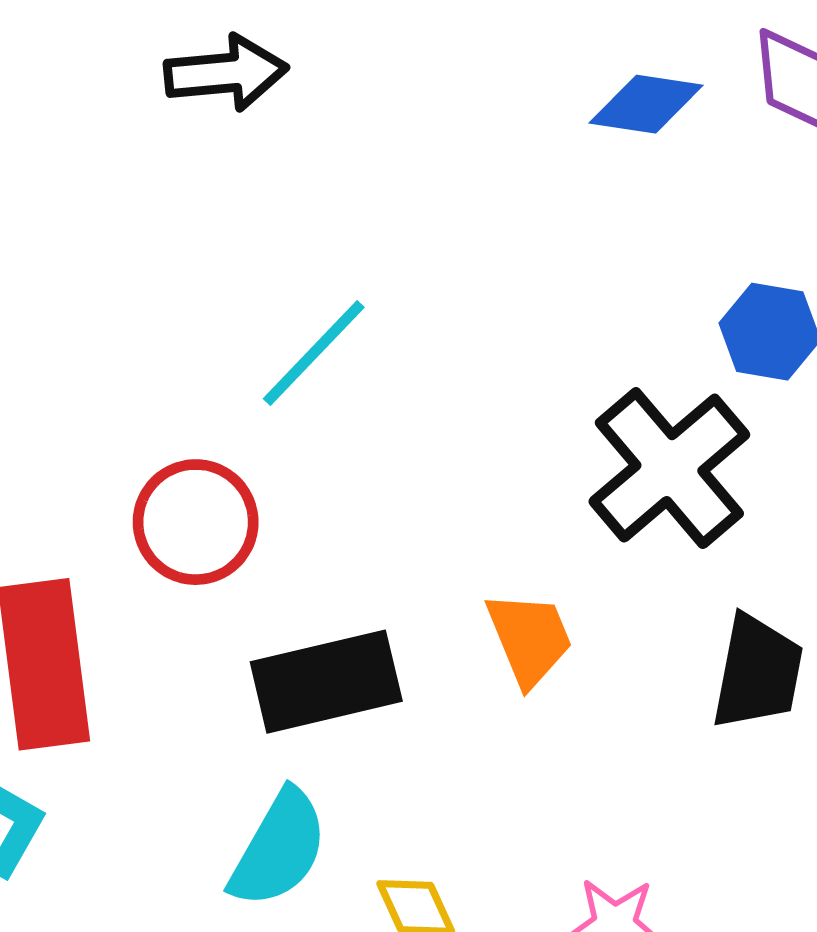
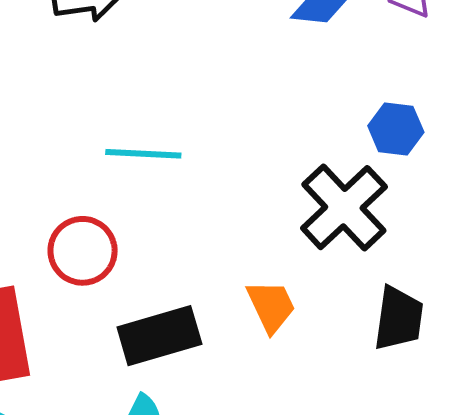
cyan line: (314, 353) -> (143, 154), turned 52

